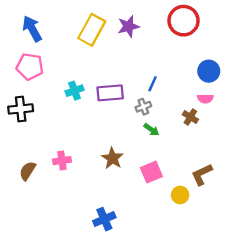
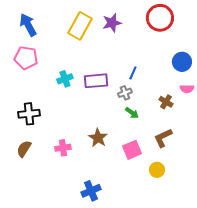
pink semicircle: (205, 99) -> (187, 89), moved
black cross: (21, 109) -> (29, 114), moved
pink cross: (62, 161) -> (63, 148), moved
brown L-shape: (202, 174) -> (163, 138), moved

